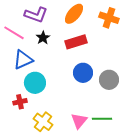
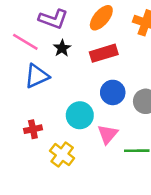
cyan circle: (35, 83) -> (80, 115), moved
pink triangle: (79, 121) -> (108, 134), moved

